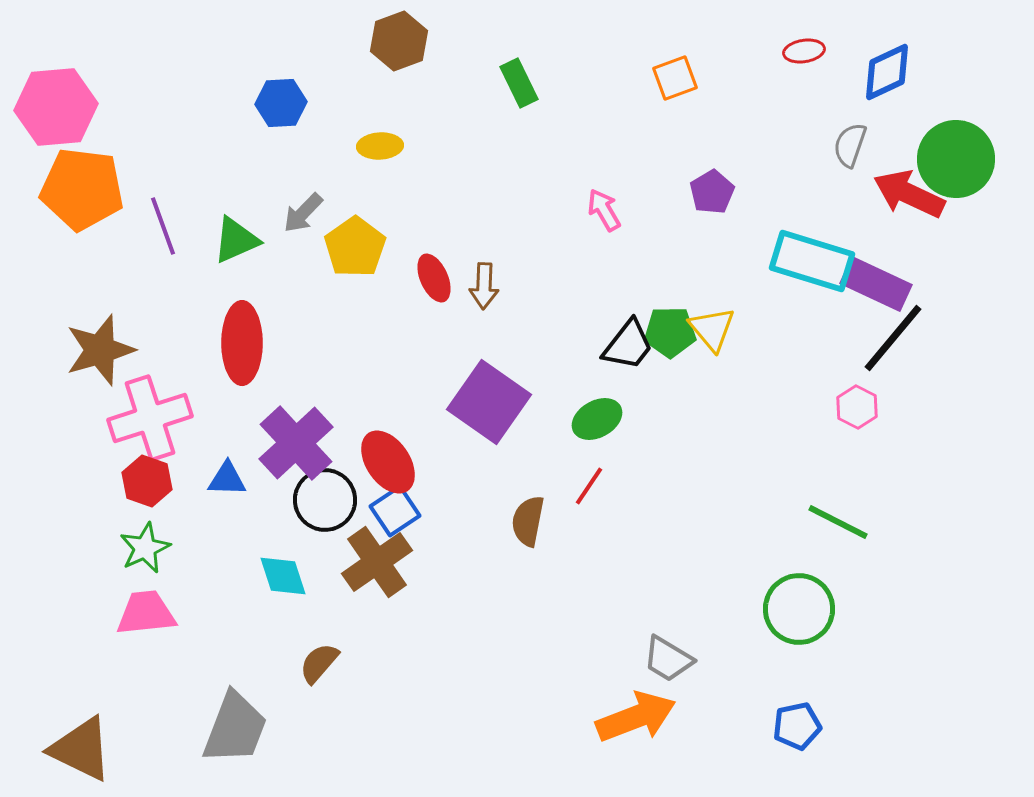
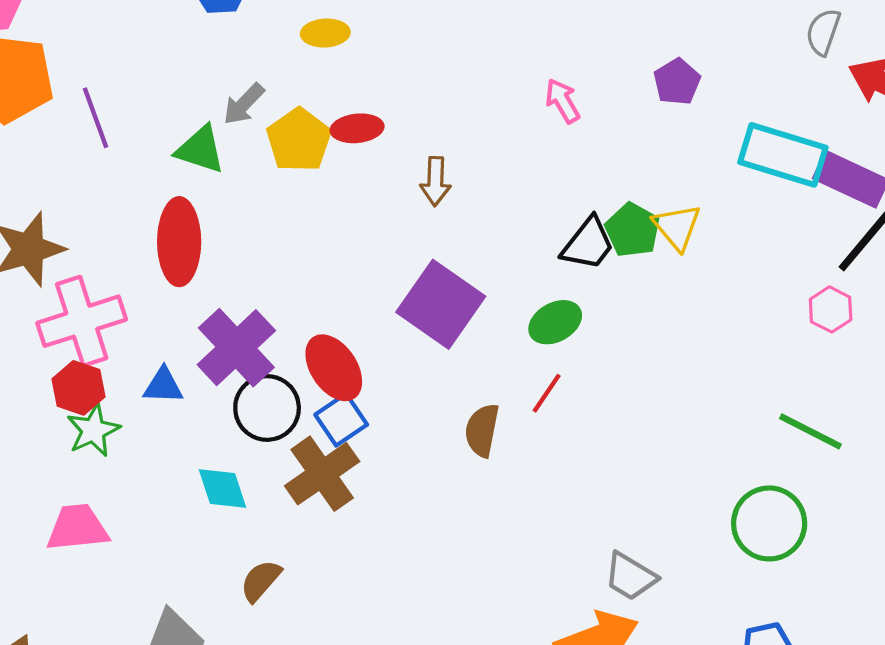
green triangle: (236, 240) -> (200, 150), moved, turned 42
red ellipse: (434, 278) -> (357, 128), moved, turned -72
green pentagon: (670, 332) -> (632, 230), turned 30
green star: (145, 548) -> (93, 430), moved

